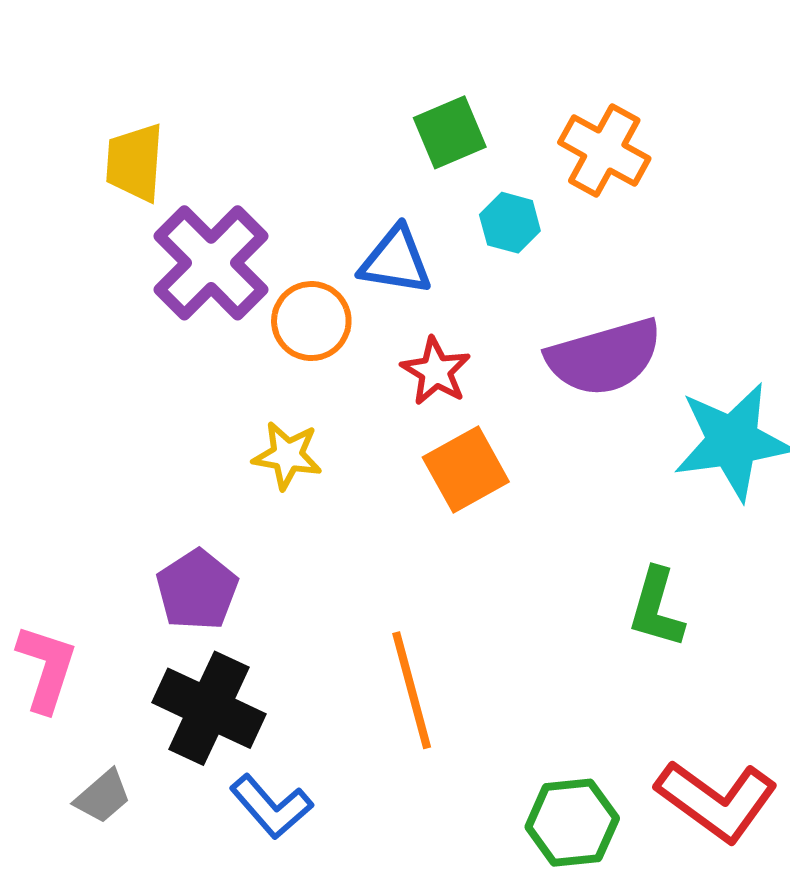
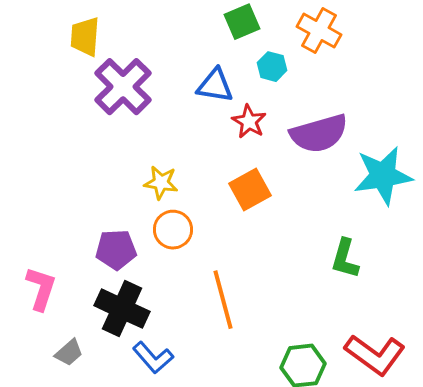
orange circle: (311, 321) -> (173, 230), moved
red star: (436, 371) -> (249, 122), moved
purple pentagon: (197, 590) -> (116, 250), turned 30

